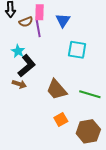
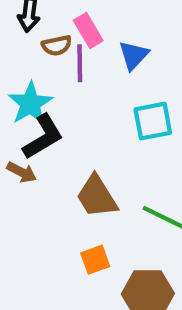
pink rectangle: (40, 12) -> (88, 30), turned -42
cyan square: (77, 50) -> (153, 121), turned -30
cyan star: (18, 51) -> (30, 103), size x1.5

